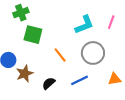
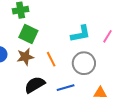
brown star: (25, 74) -> (25, 57), moved
black semicircle: (49, 83) -> (35, 85), size x1.5

